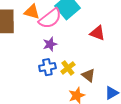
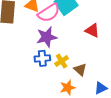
purple star: (50, 44) -> (47, 37), size x1.5

